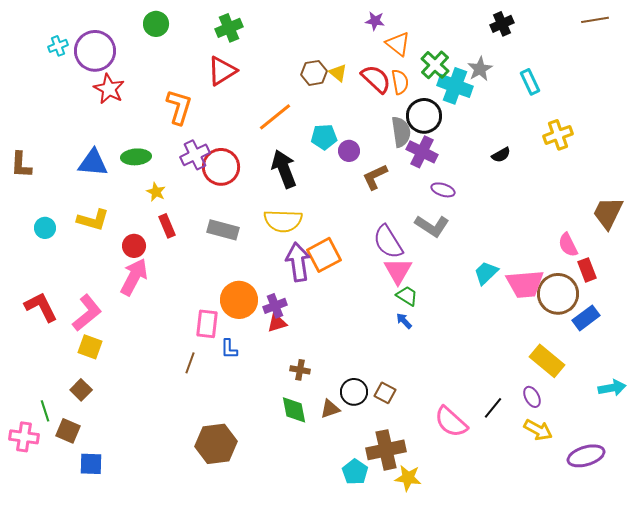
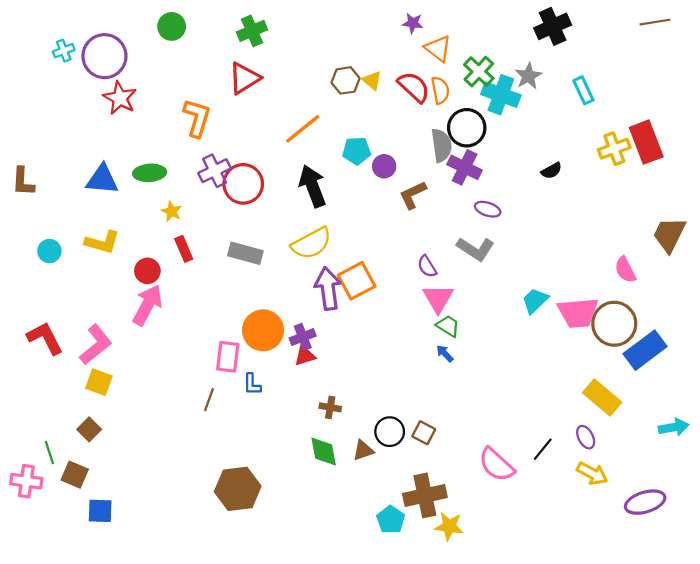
black cross: (502, 24) -> (553, 26), size x1.4
yellow semicircle: (283, 221) -> (311, 243), turned -30
purple semicircle: (388, 242) -> (427, 266), size x0.6
red rectangle: (587, 270) -> (646, 142), moved, size x1.6
blue rectangle: (586, 318) -> (645, 350), size x1.4

